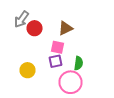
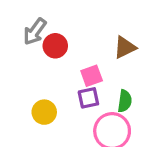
brown triangle: (66, 28) -> (125, 47), moved
pink square: (58, 47) -> (92, 76), turned -32

